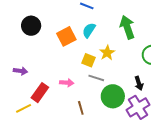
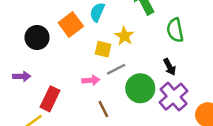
black circle: (31, 26) -> (37, 37), moved
gray line: (96, 78) -> (116, 69), turned -35
pink arrow: (67, 83) -> (91, 80), moved

